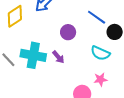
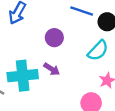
cyan semicircle: (100, 53) -> (98, 51), turned -54

